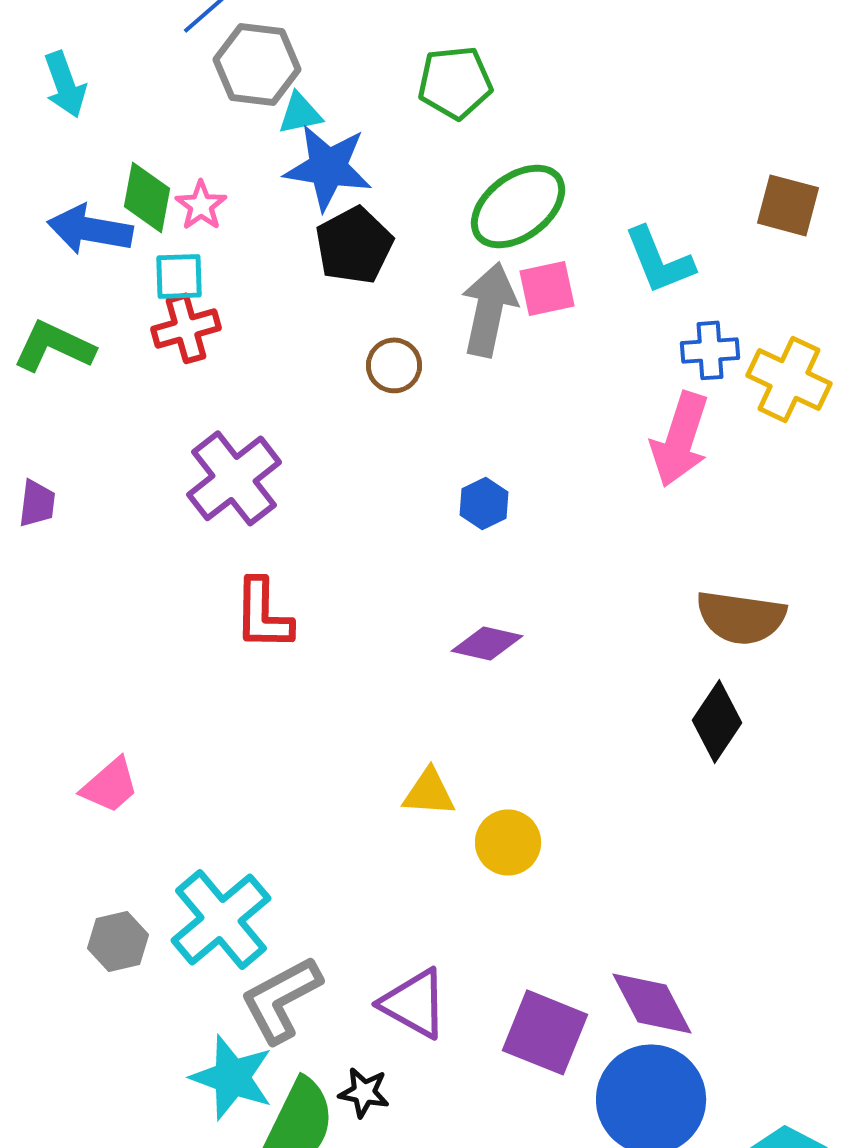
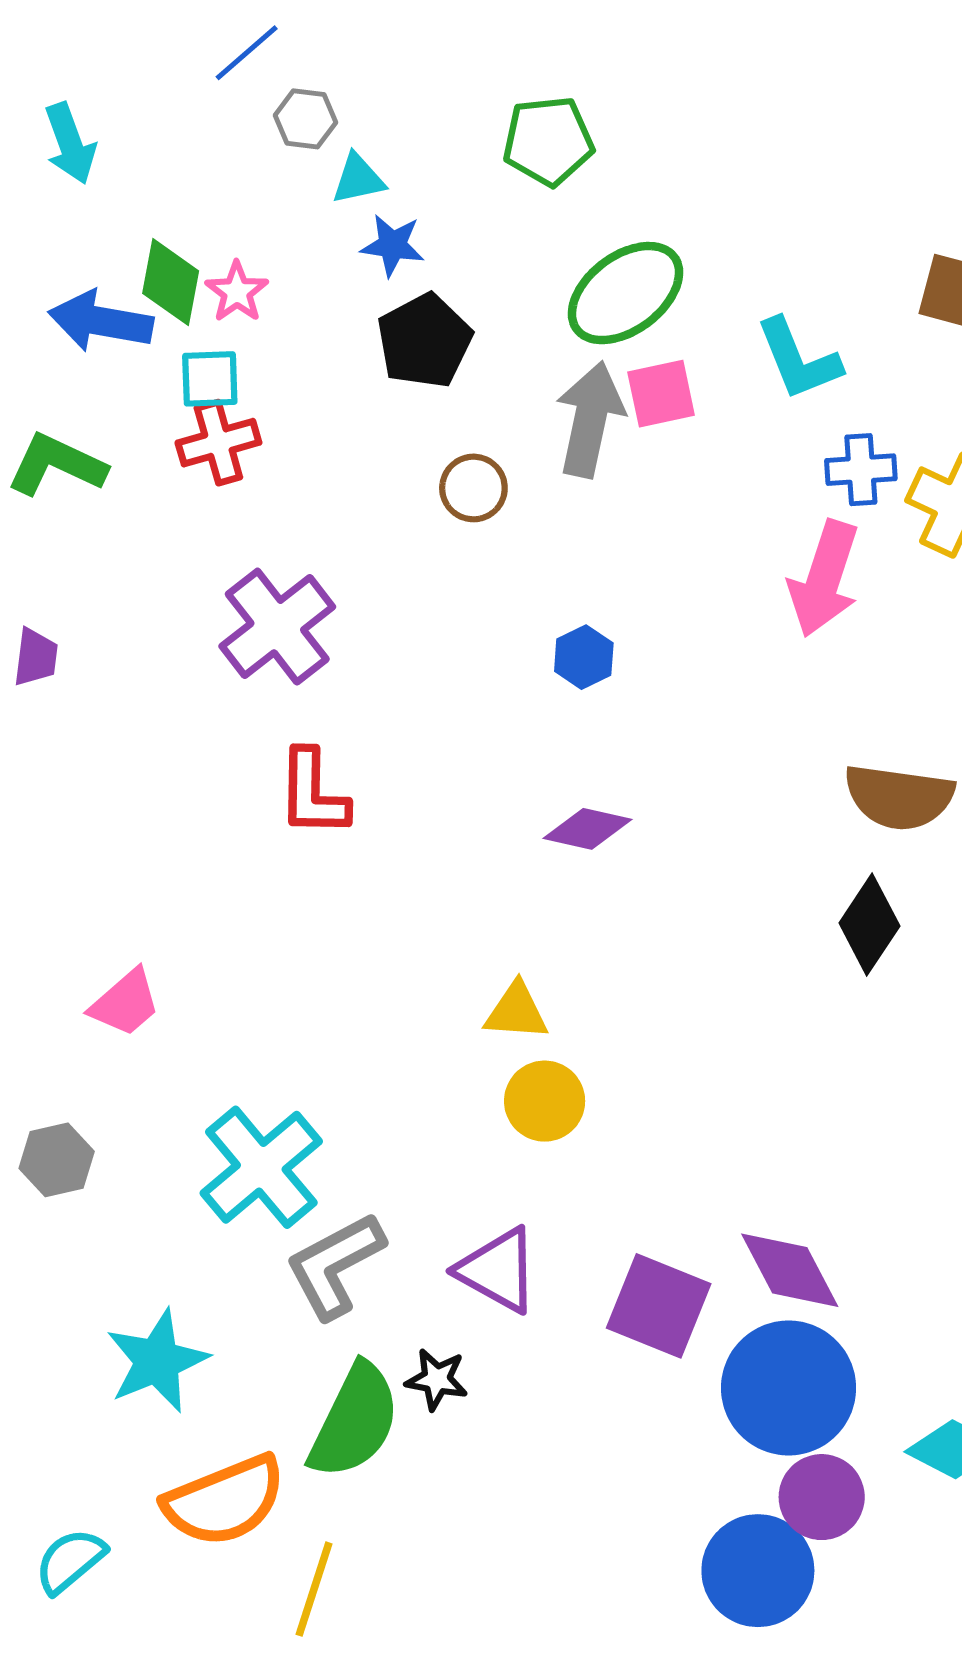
gray hexagon: (257, 64) -> (305, 119), size x0.6
blue star: (328, 167) -> (393, 245), size x0.6
yellow circle: (508, 842) -> (545, 1101), moved
gray hexagon: (118, 941) -> (57, 1160), moved
cyan star: (232, 1077) -> (157, 1361), moved, turned 30

